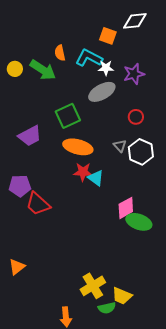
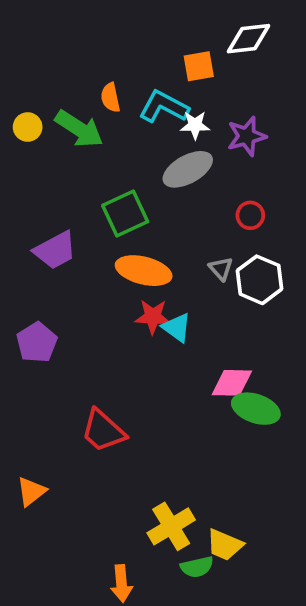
orange square: (108, 36) -> (199, 66), turned -30
purple pentagon: (20, 186) -> (37, 342), turned -30
red trapezoid: (38, 204) -> (103, 431), moved
pink diamond: (126, 208) -> (232, 383), turned 30

